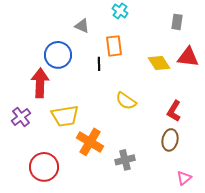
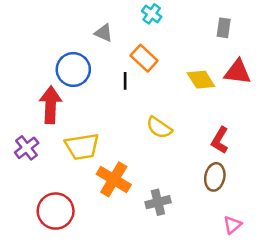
orange rectangle: (114, 46) -> (144, 58), turned -40

